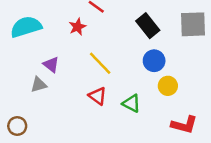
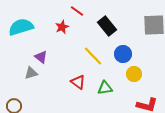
black rectangle: (148, 26) -> (107, 26), moved
yellow line: (100, 63) -> (93, 56), moved
green triangle: (131, 103) -> (105, 88), turned -35

